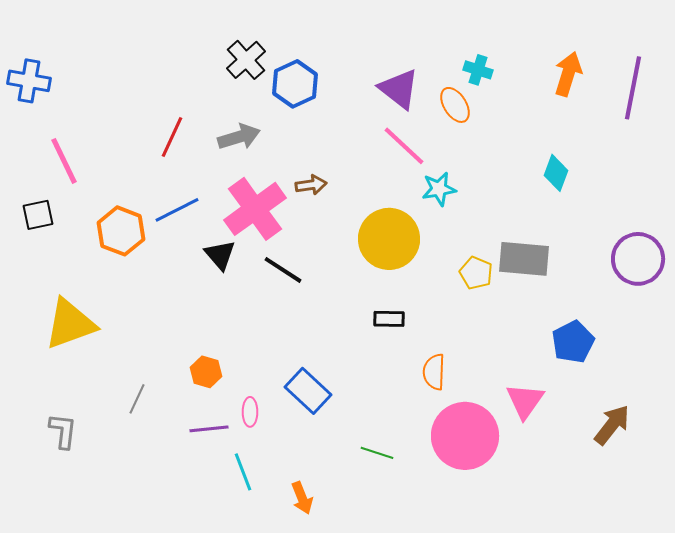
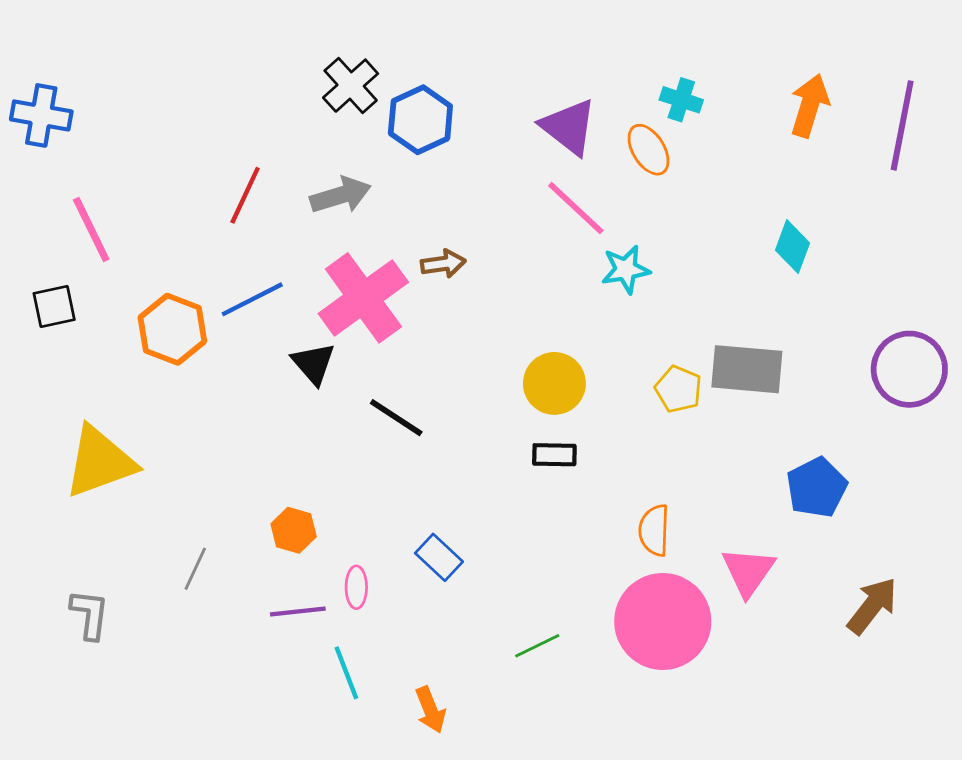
yellow circle: (389, 239) -> (554, 383), moved, size x0.7
black line: (283, 270) -> (396, 418), moved
orange semicircle: (434, 372) -> (654, 530), moved
blue rectangle: (308, 391) -> (439, 557), size x0.7
green line: (377, 453) -> (537, 646), turned -44

